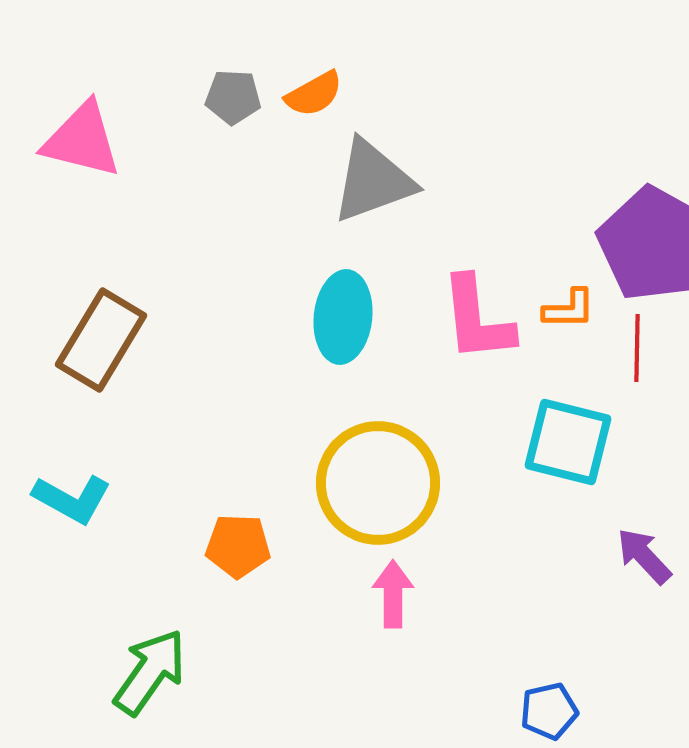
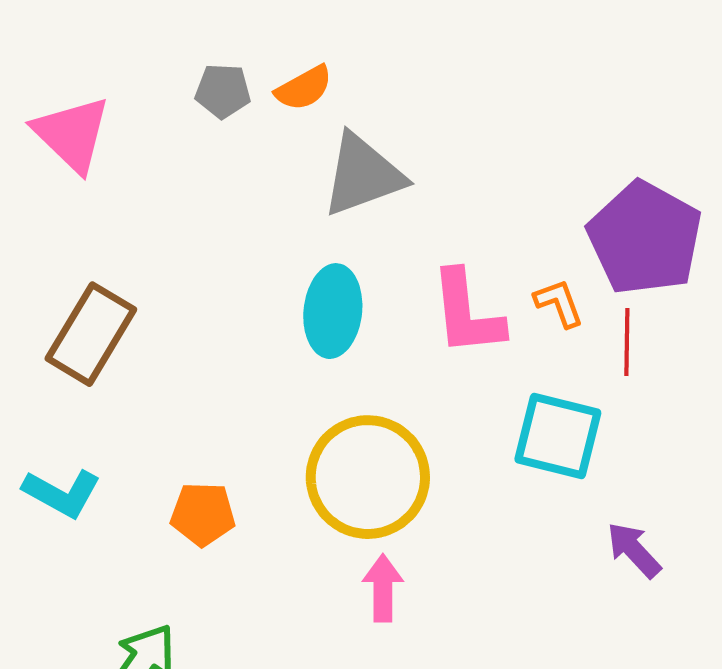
pink triangle: (82, 140) -> (72, 134), turned 30
orange L-shape: (569, 309) -> (559, 303), turned -110
orange pentagon: (238, 546) -> (203, 514), moved

